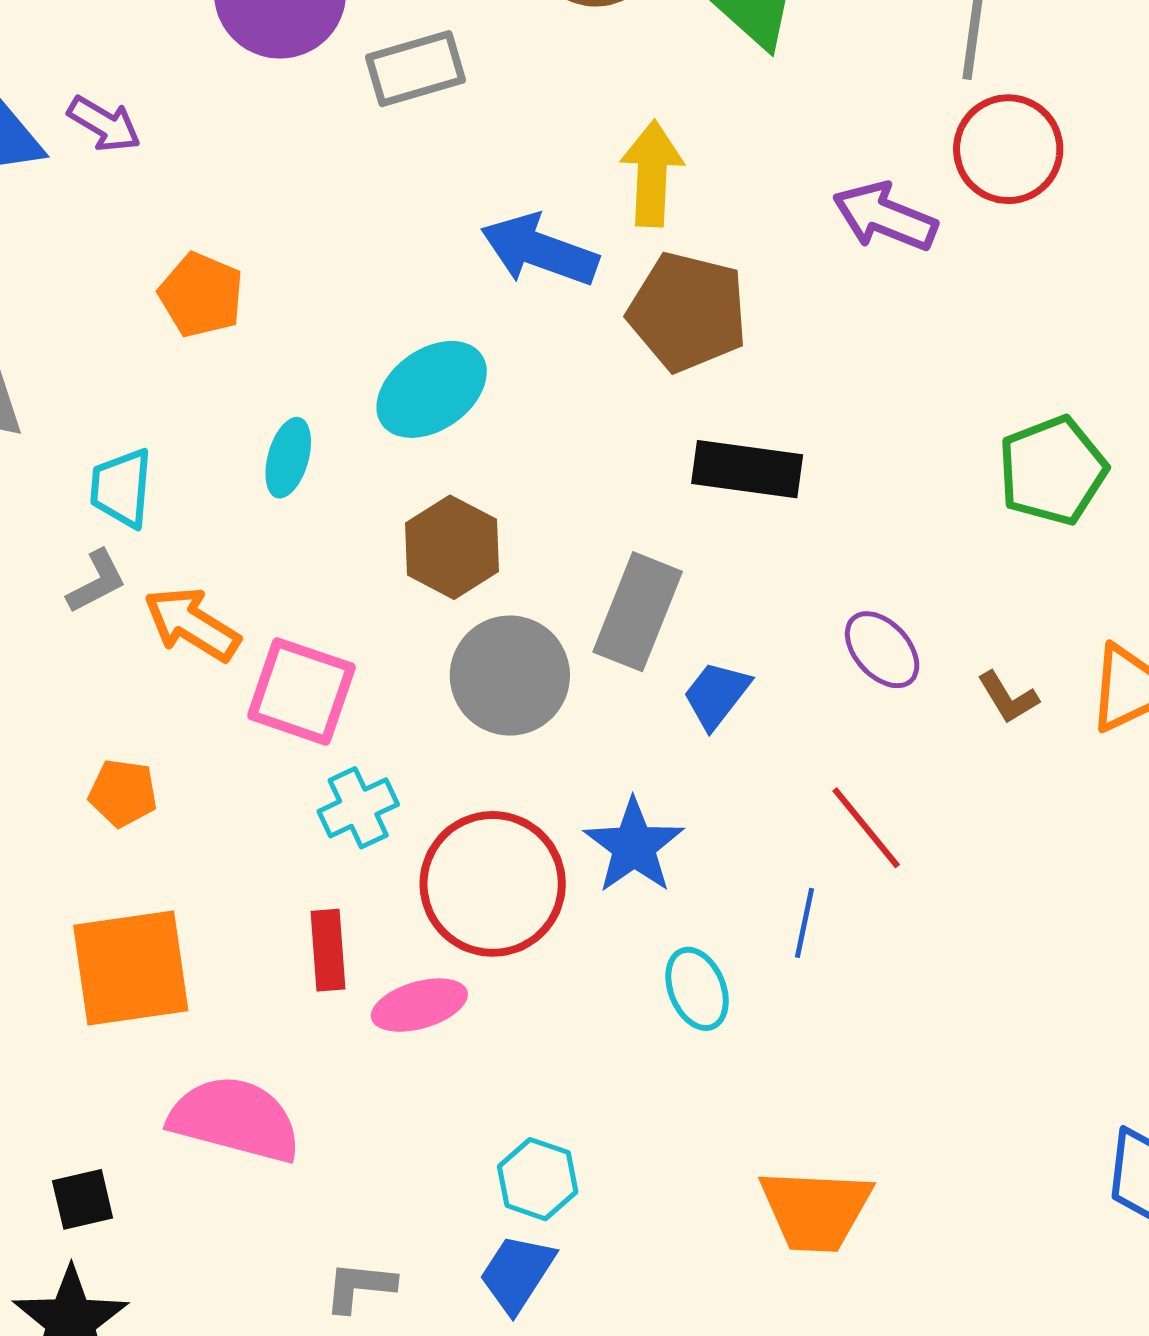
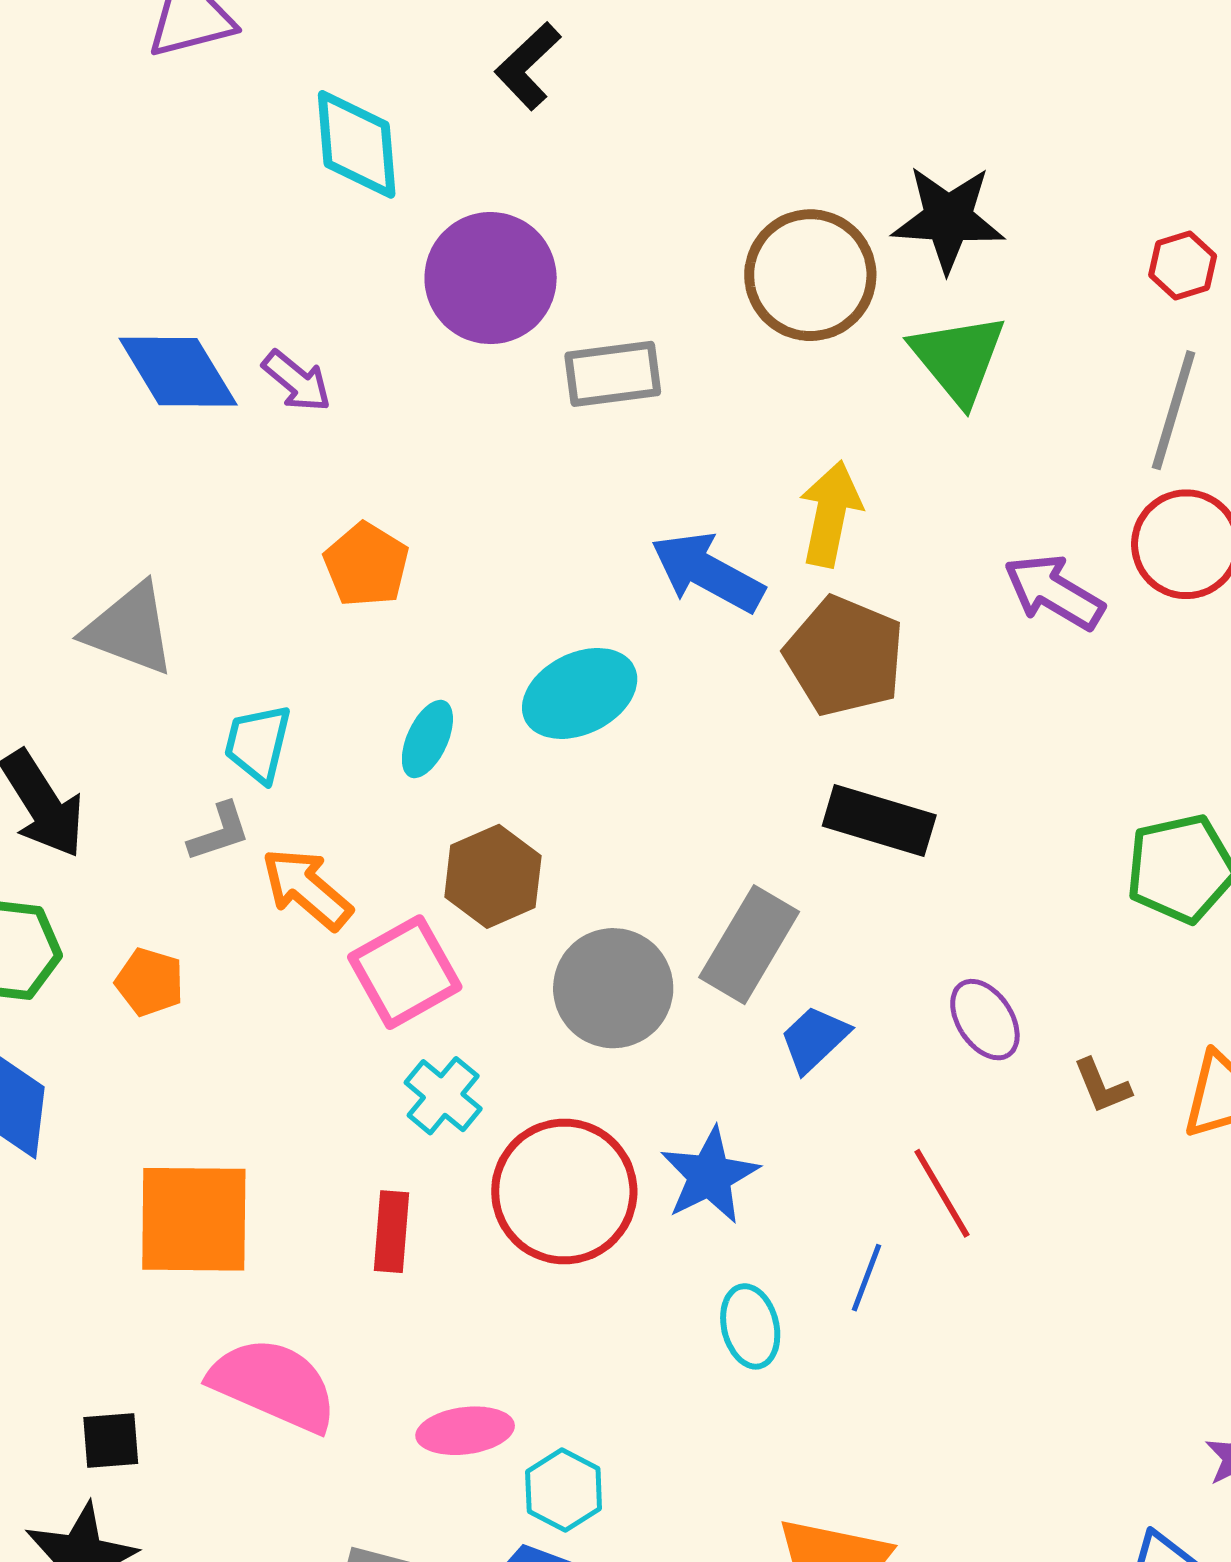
brown hexagon: (452, 547) -> (493, 876), moved
pink square: (301, 691) -> (405, 972), turned 33
orange pentagon: (123, 793) -> (150, 982), moved
cyan cross: (358, 808) -> (443, 1096), turned -34
pink ellipse: (419, 1005) -> (465, 1431), moved

